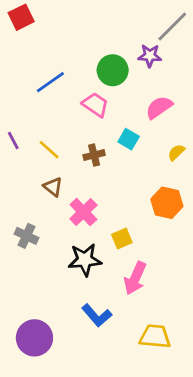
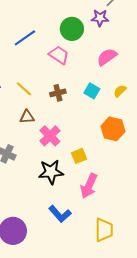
cyan square: (129, 139) -> (92, 91), moved
brown triangle: (53, 187) -> (27, 117), turned -42
yellow trapezoid: (155, 337) -> (104, 230), turned 85

